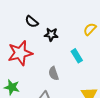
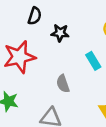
black semicircle: (32, 22) -> (35, 16), turned -112

